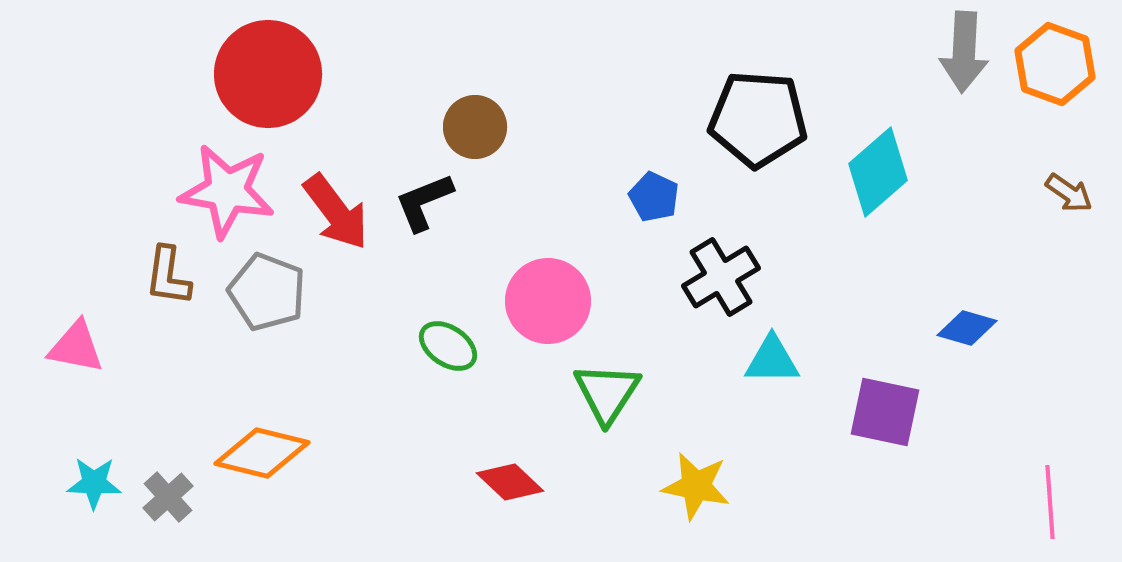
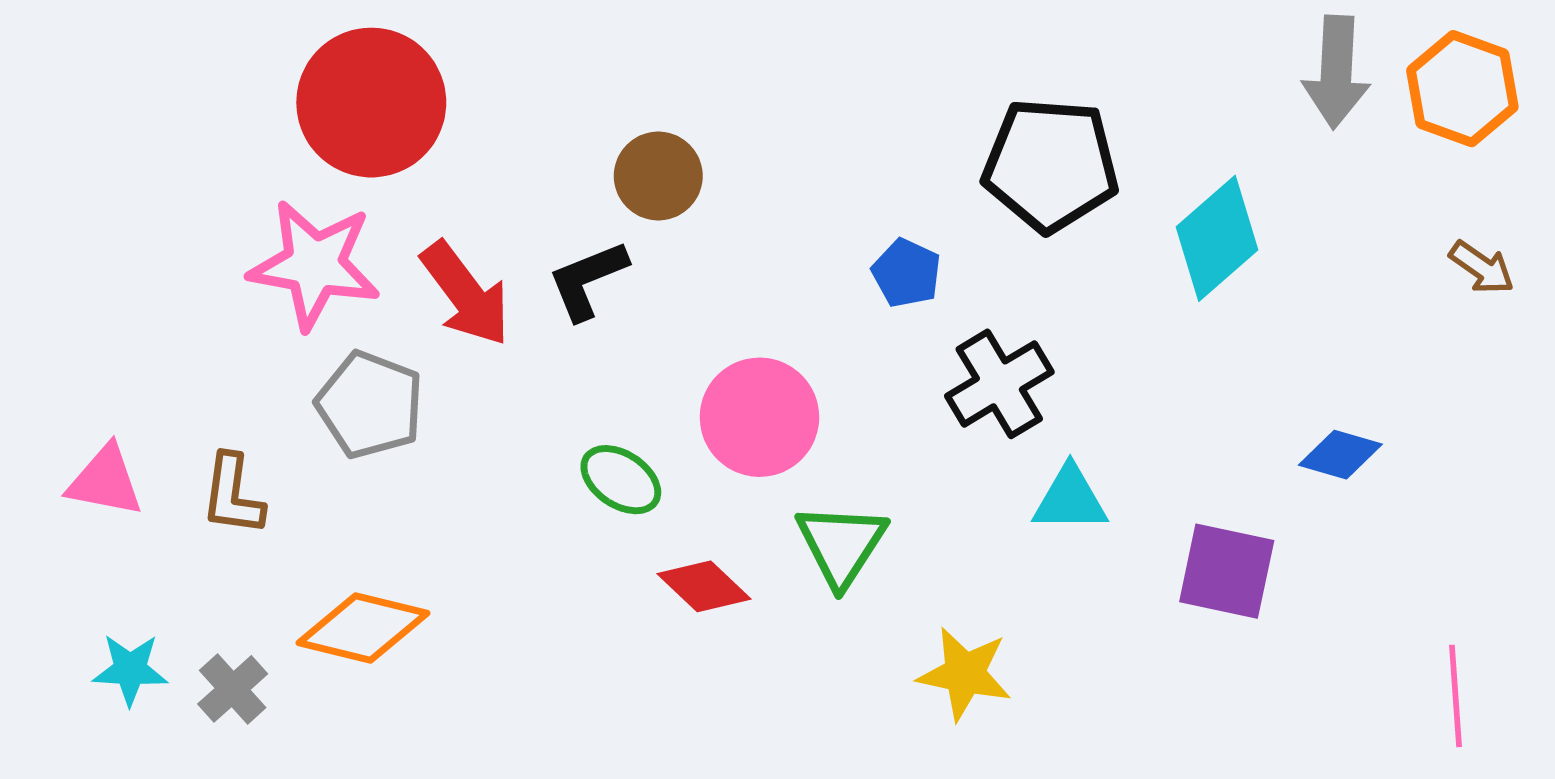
brown L-shape: (168, 276) -> (233, 495), moved
red diamond: (510, 482) -> (704, 586), moved

